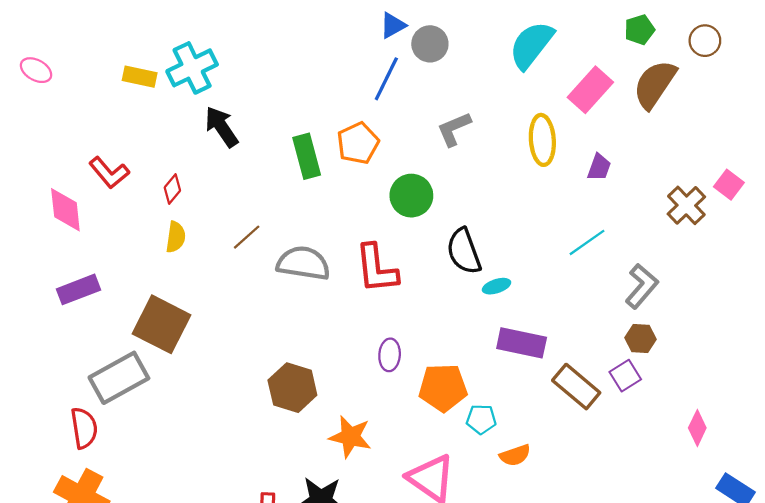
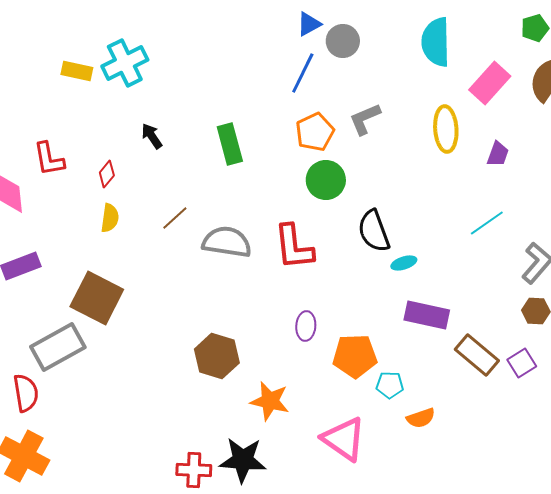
cyan semicircle: (531, 45) -> (436, 42), turned -39
black arrow: (222, 127) -> (152, 136), moved, size x0.7
orange pentagon: (358, 143) -> (315, 132), moved
red L-shape: (109, 173) -> (49, 159), turned 30
purple square: (625, 376) -> (522, 363), moved

